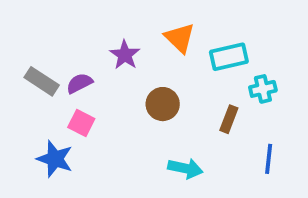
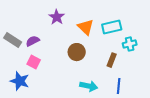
orange triangle: (180, 38) -> (86, 27), moved
purple star: (125, 55) -> (57, 17), moved
blue line: (269, 159) -> (119, 86), moved

